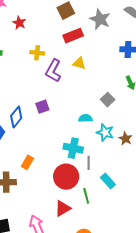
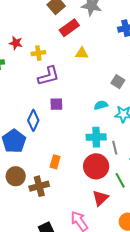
red star: (19, 23) -> (16, 43), moved
purple L-shape: (53, 71) -> (49, 76), moved, turned -120
purple square: (42, 107) -> (56, 104), turned 32

